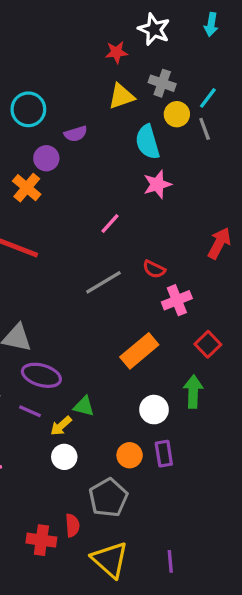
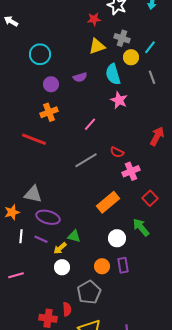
gray line: (205, 129) -> (152, 77), moved
purple semicircle: (76, 134) -> (80, 77), moved
pink star: (157, 184) -> (119, 100), turned -30
orange cross: (27, 188) -> (49, 112), moved, turned 30
green arrow: (193, 392) -> (141, 227), turned -42

